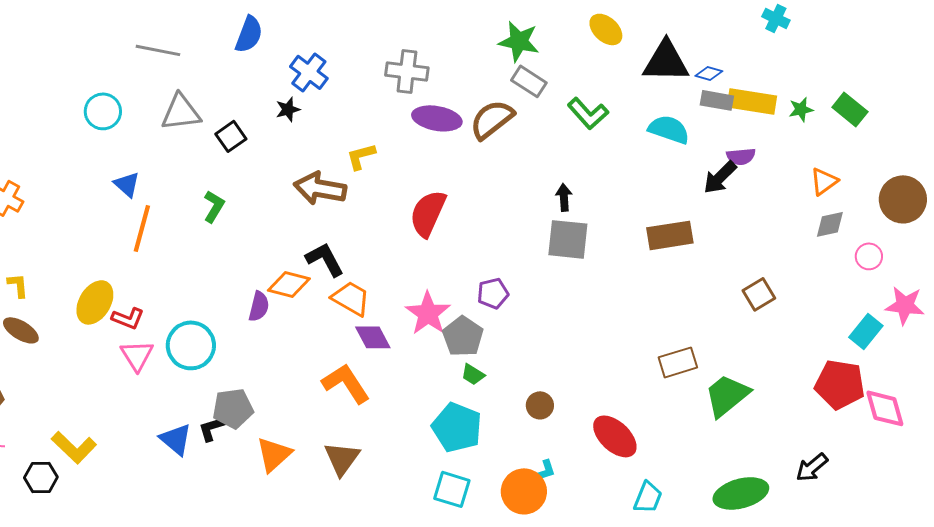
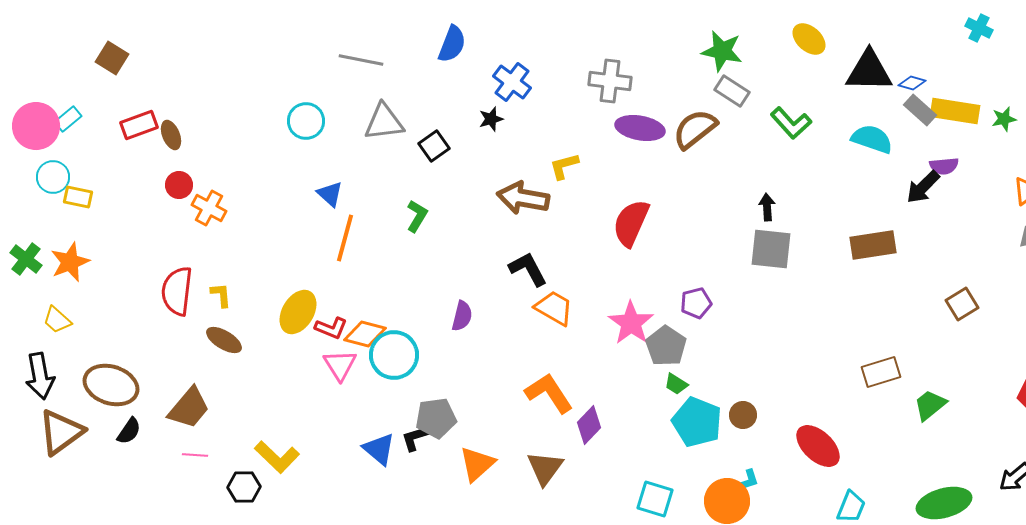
gray rectangle: (717, 100) -> (920, 110), turned 32
orange diamond: (289, 284) -> (365, 334), moved
purple diamond: (373, 337) -> (589, 425), moved, turned 72
green trapezoid: (727, 395) -> (930, 405), size x0.7
cyan pentagon: (457, 427) -> (697, 422), moved

